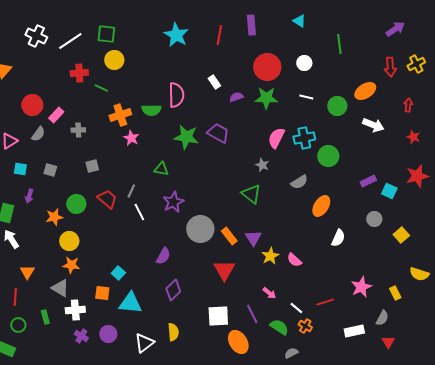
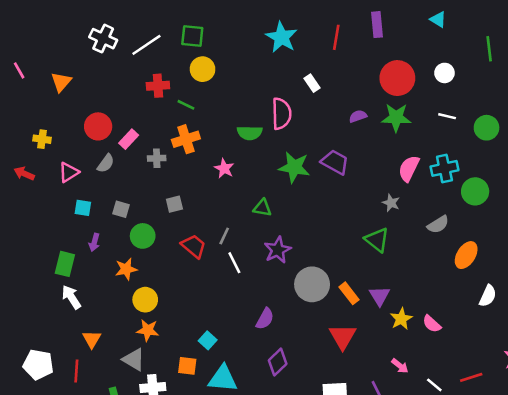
white rectangle: (214, 82) -> (312, 83), moved
orange cross: (120, 115) -> (186, 139), moved
green circle: (76, 204) -> (143, 236), moved

